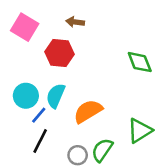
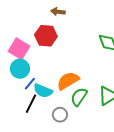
pink square: (25, 27) -> (19, 49), moved
cyan semicircle: (56, 96) -> (43, 91), moved, turned -90
green semicircle: (102, 150) -> (79, 97), moved

